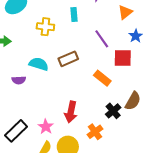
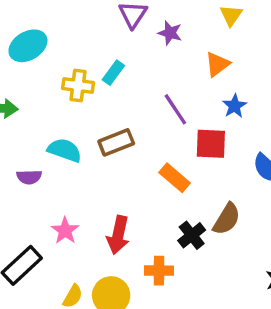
cyan rectangle: (74, 14) -> (113, 73), moved, turned 40
pink star: (46, 127) -> (65, 231), moved
orange cross: (95, 132) -> (159, 271), turned 35

